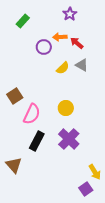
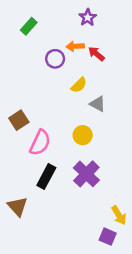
gray triangle: (82, 65) -> (98, 104), moved
purple square: (86, 189) -> (108, 237), turned -32

